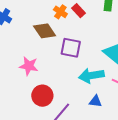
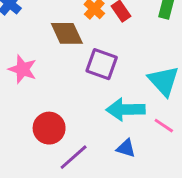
pink star: (29, 66) -> (23, 69), moved

